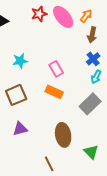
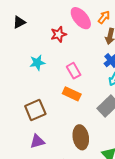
red star: (39, 14) -> (59, 34), moved
brown square: (16, 95) -> (35, 110), moved
purple triangle: (20, 129) -> (37, 141), moved

